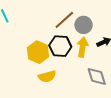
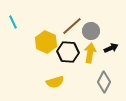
yellow hexagon: (38, 52) -> (46, 42), moved
gray diamond: (97, 76) -> (104, 82), turned 45

